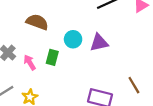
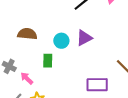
pink arrow: (30, 62) -> (27, 78), moved

